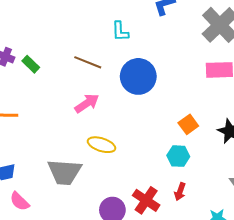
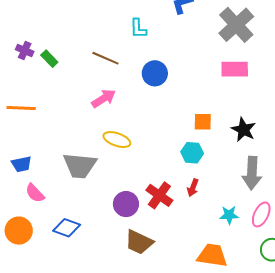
blue circle: (138, 76) -> (155, 73), size x0.7
orange square: (188, 124) -> (203, 122), turned 36

